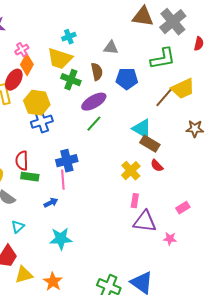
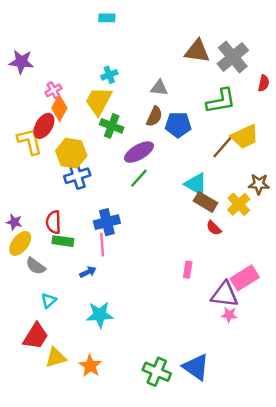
yellow trapezoid: (60, 59) -> (99, 101), turned 100
brown semicircle: (97, 72) -> (154, 116), moved, turned 36
yellow cross: (131, 171) -> (239, 204), moved
pink rectangle: (183, 208) -> (245, 278), size x1.6
purple triangle: (145, 222) -> (224, 295), moved

